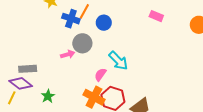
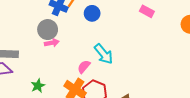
gray circle: (82, 43) -> (48, 30), moved
green star: (48, 96) -> (38, 86), moved

